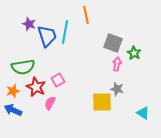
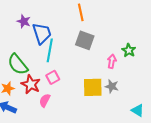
cyan line: (65, 32) -> (50, 50), moved
gray square: (113, 43) -> (85, 40), moved
green semicircle: (23, 67) -> (18, 64), turned 60
yellow square: (102, 102) -> (93, 87), moved

